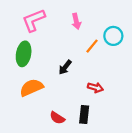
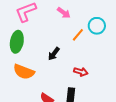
pink arrow: (76, 21) -> (64, 13), turned -40
orange semicircle: (31, 88) -> (24, 72), turned -135

